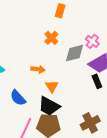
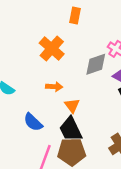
orange cross: (51, 38) -> (52, 49), moved, size x1.5
black trapezoid: (49, 106) -> (71, 129), turned 40

